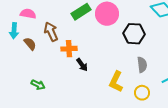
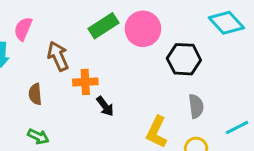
pink semicircle: (28, 14) -> (23, 29), turned -77
brown semicircle: (30, 44) -> (35, 94), moved, turned -144

